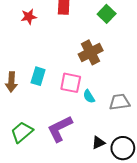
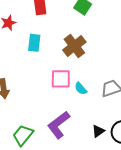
cyan rectangle: (38, 76) -> (34, 43), moved

